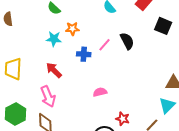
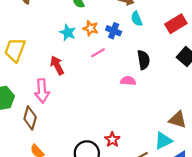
pink line: (104, 45) -> (98, 53), moved
blue cross: (84, 54) -> (114, 31), moved
pink semicircle: (100, 92) -> (128, 81), moved

